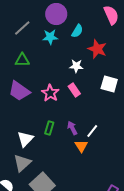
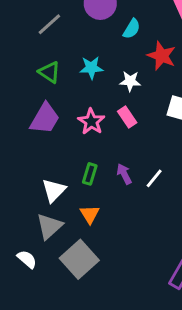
cyan star: (50, 37) -> (91, 68), moved
green triangle: (22, 60) -> (49, 72), turned 35
purple trapezoid: (19, 91) -> (45, 119), turned -95
orange triangle: (81, 146) -> (90, 214), moved

